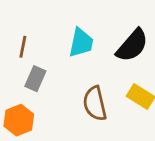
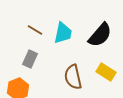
brown line: (23, 47) -> (35, 30), moved, turned -70

